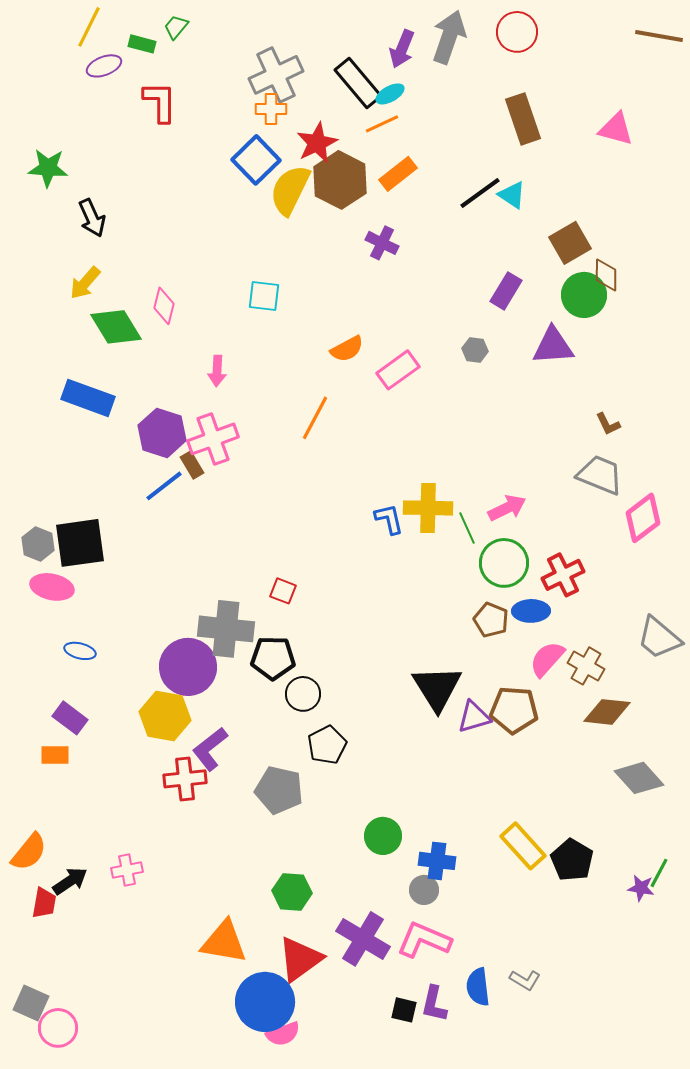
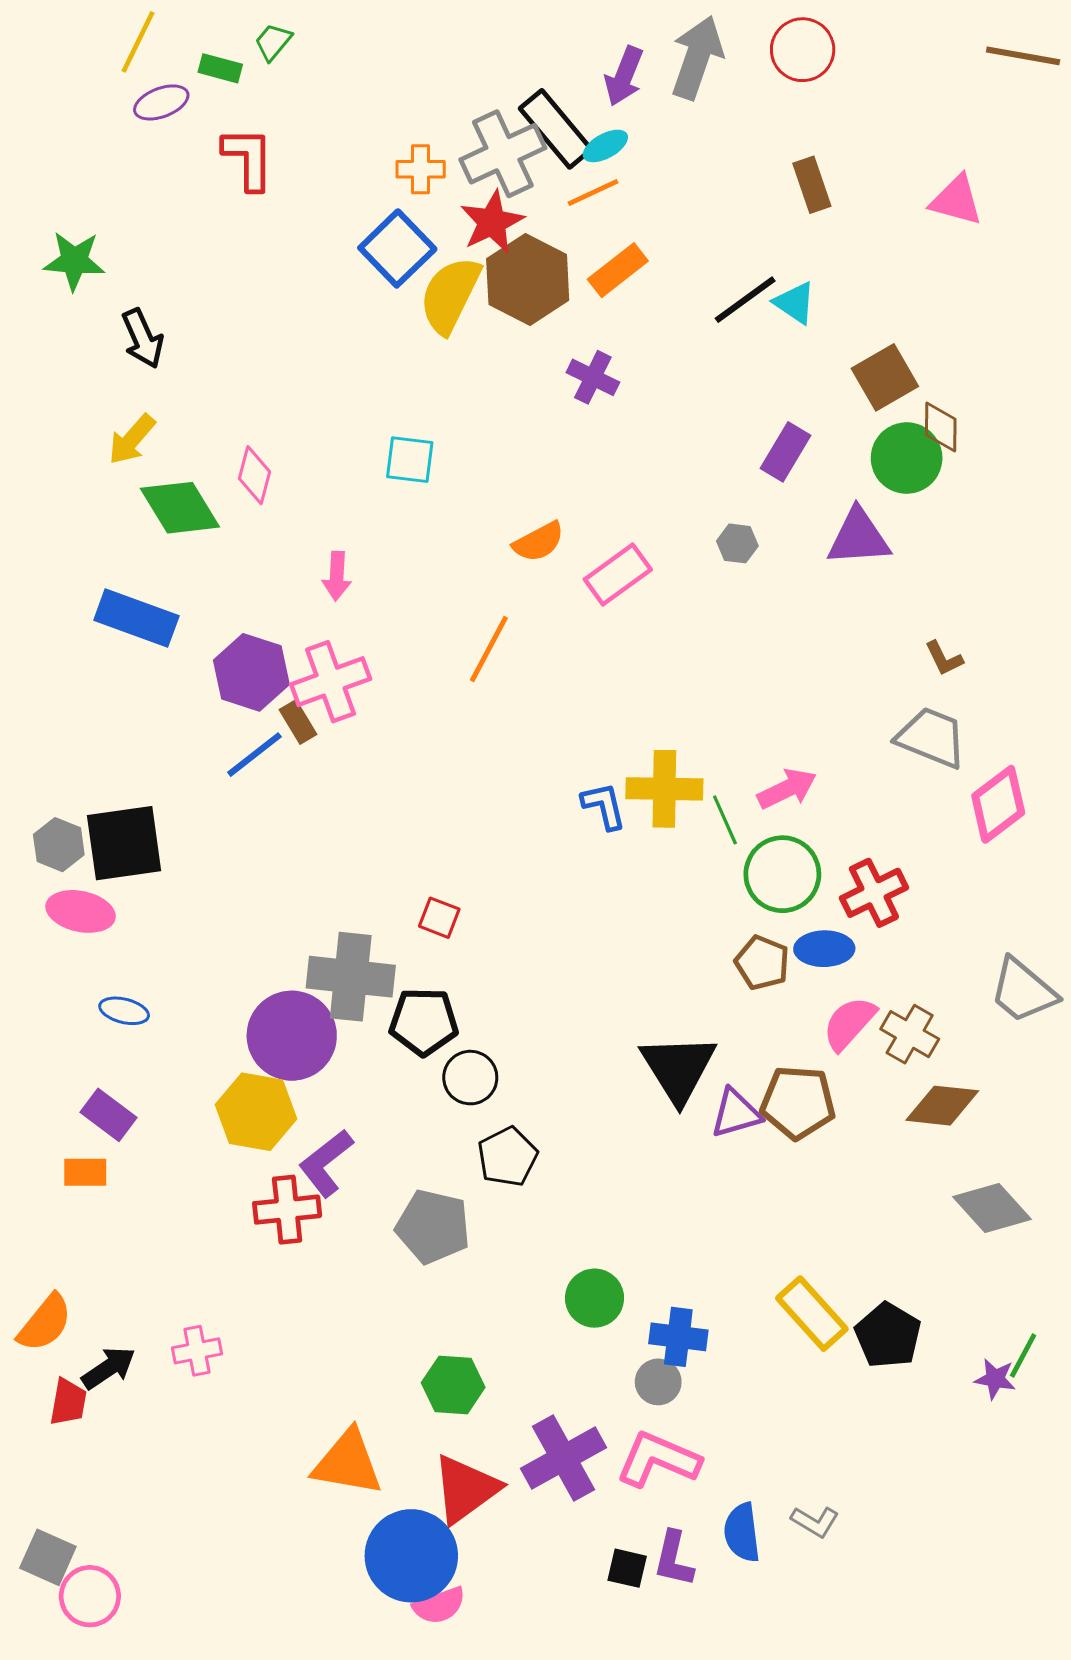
gray cross: (276, 75) -> (503, 154), moved
brown rectangle: (523, 119) -> (812, 185), size x0.7
purple cross: (363, 939) -> (563, 1458), turned 30

